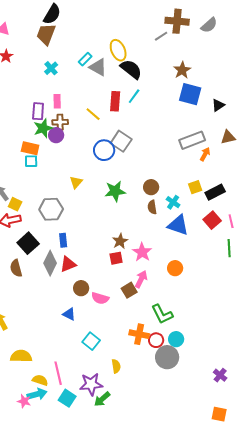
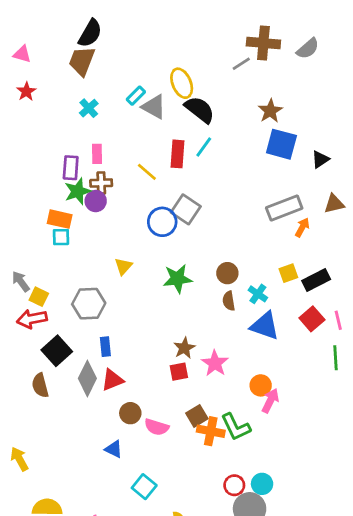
pink arrow: (141, 279) -> (270, 401), moved
green L-shape: (162, 314) -> (236, 427), moved
orange cross: (139, 334) -> (211, 431), moved

